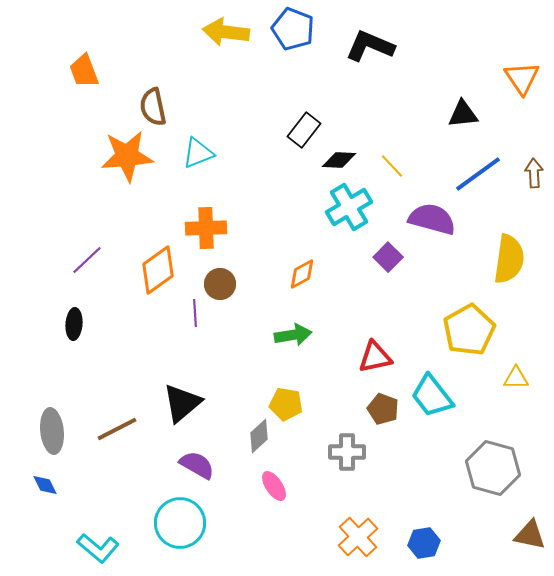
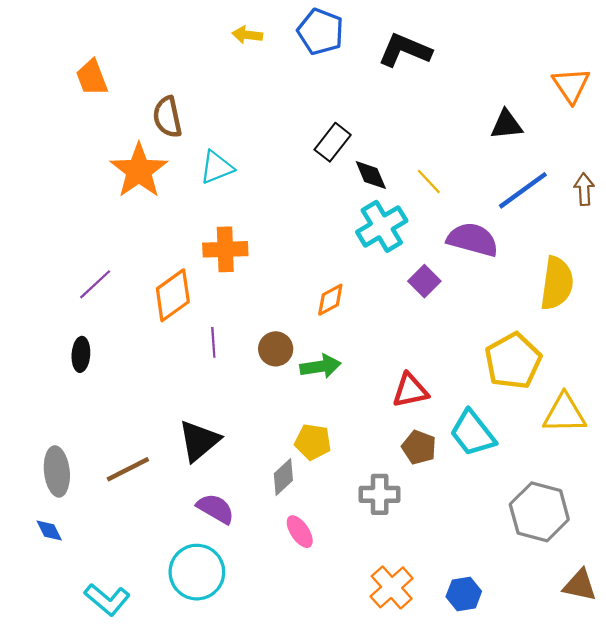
yellow arrow: (226, 32) -> (247, 35), size x0.6
orange star: (127, 156) -> (139, 171), turned -30
black diamond: (339, 160) -> (371, 175), turned 64
brown circle: (220, 284) -> (276, 349), moved
yellow triangle: (516, 378) -> (564, 413), size x1.6

